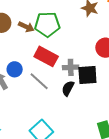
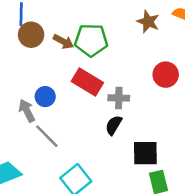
black square: (87, 75) -> (145, 153), moved
gray line: (39, 81) -> (47, 136), moved

